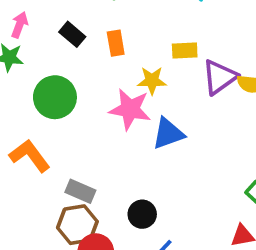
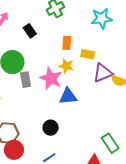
orange rectangle: (116, 43) -> (67, 43), moved
gray rectangle: (80, 191) -> (26, 80), moved, turned 42
black circle: (142, 214) -> (51, 128), moved

